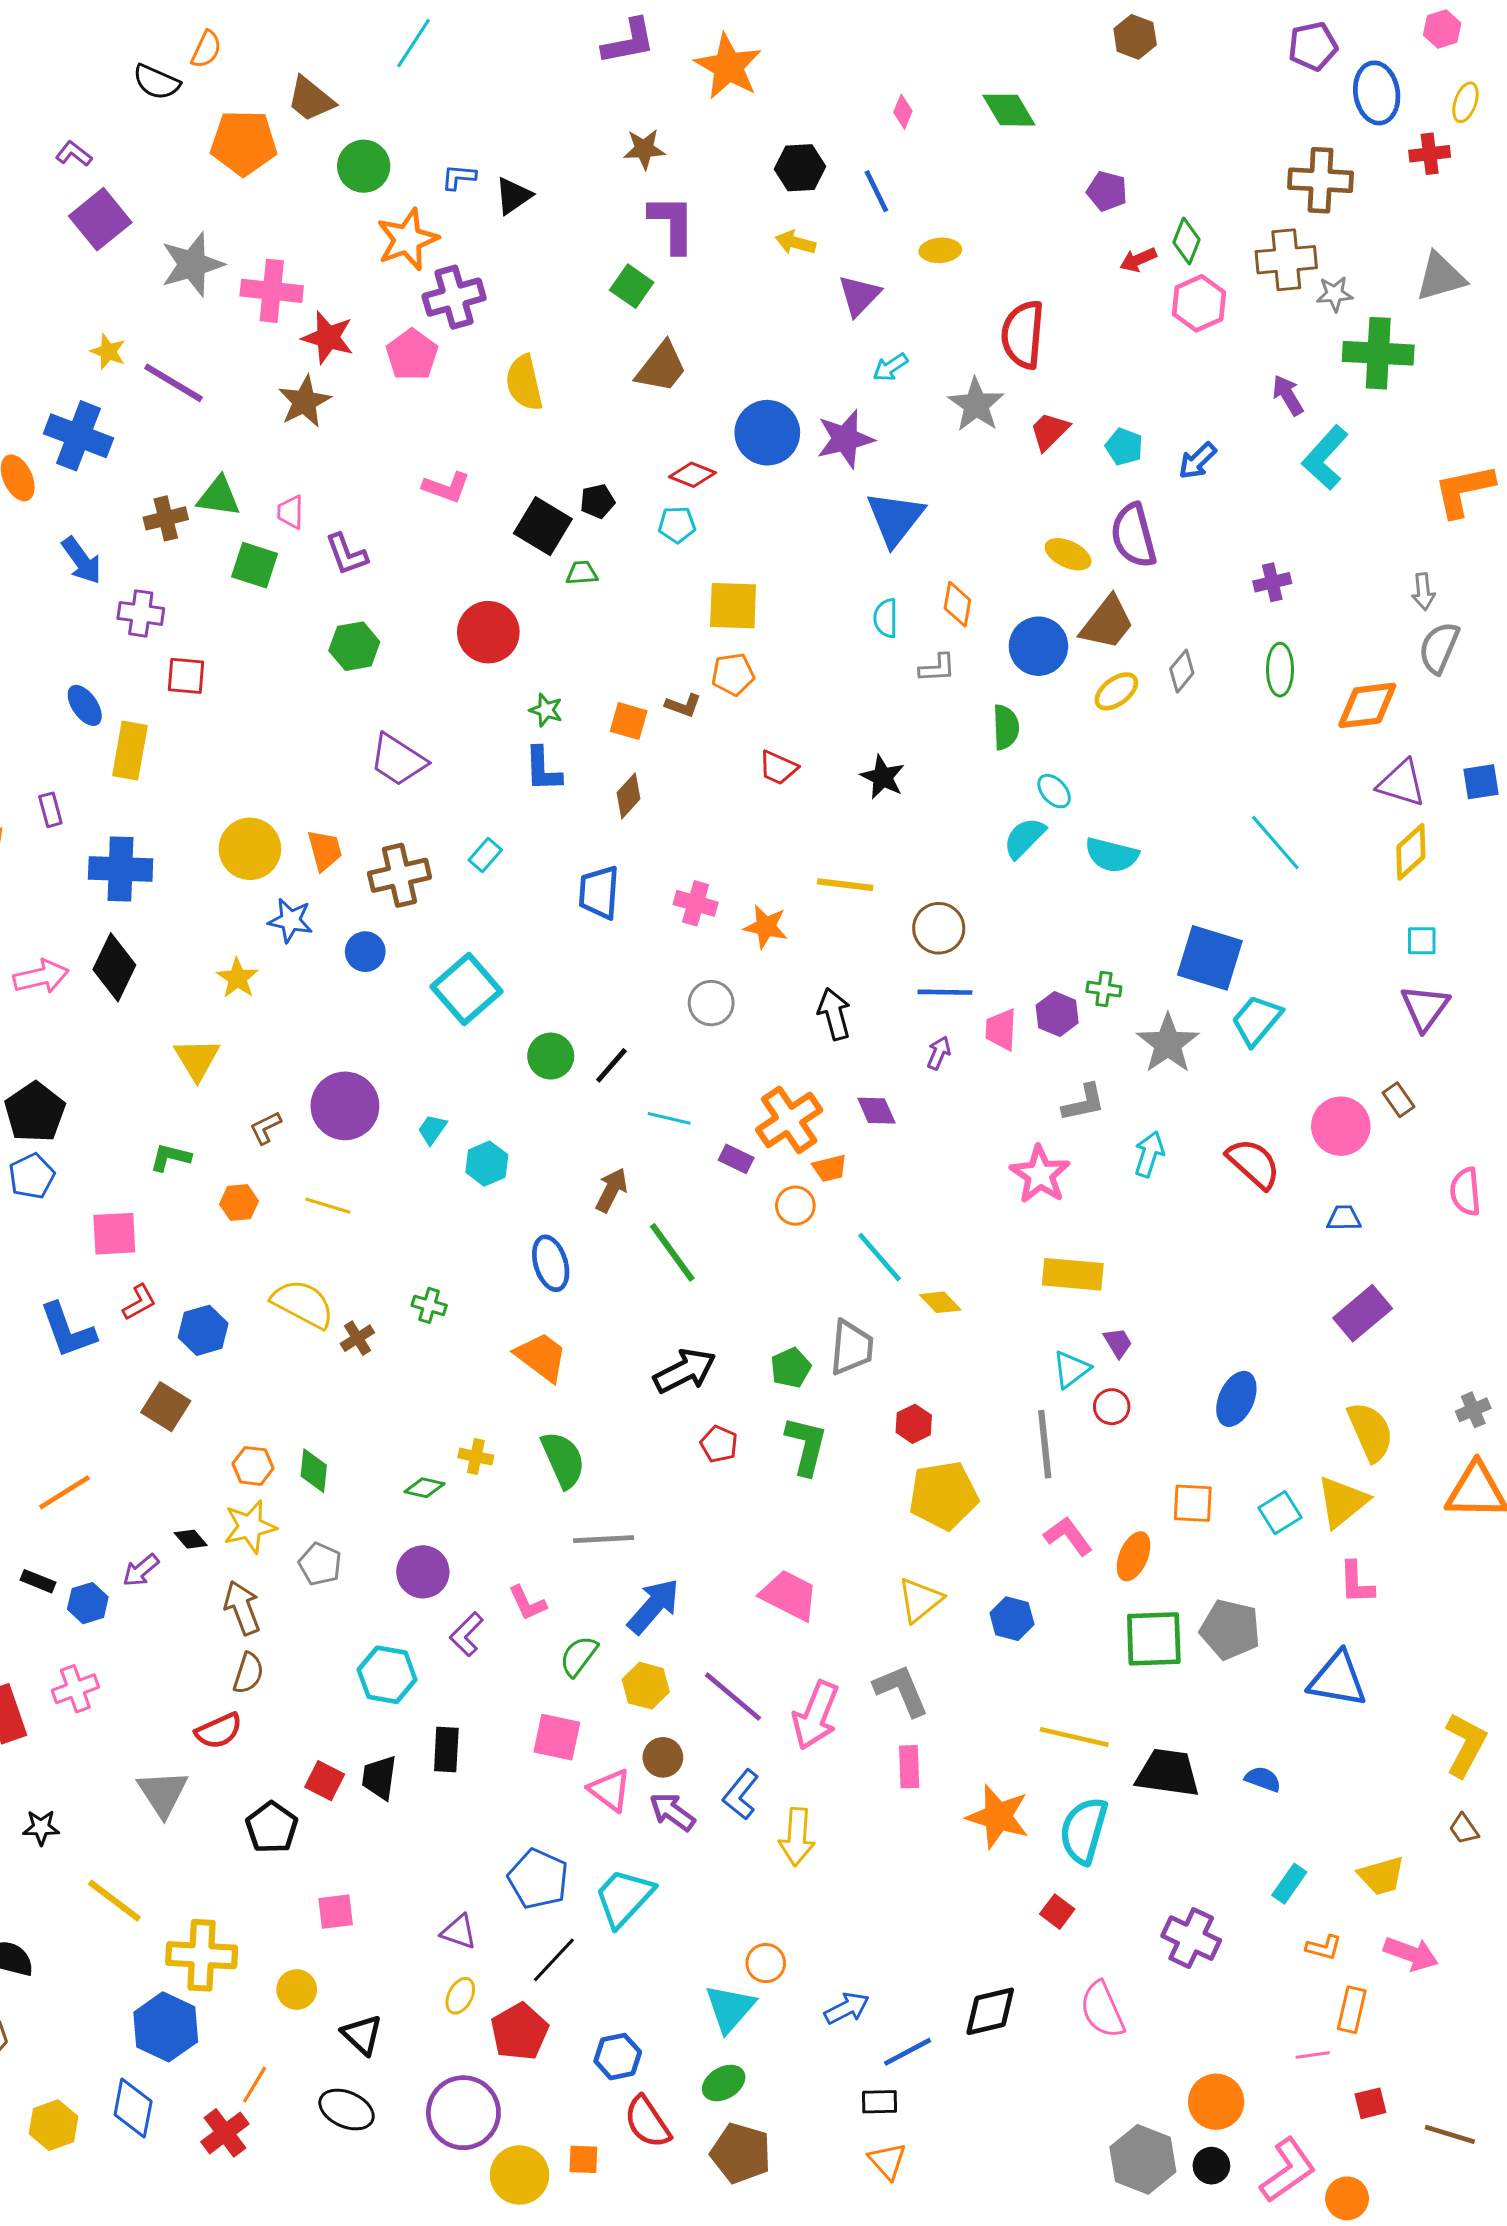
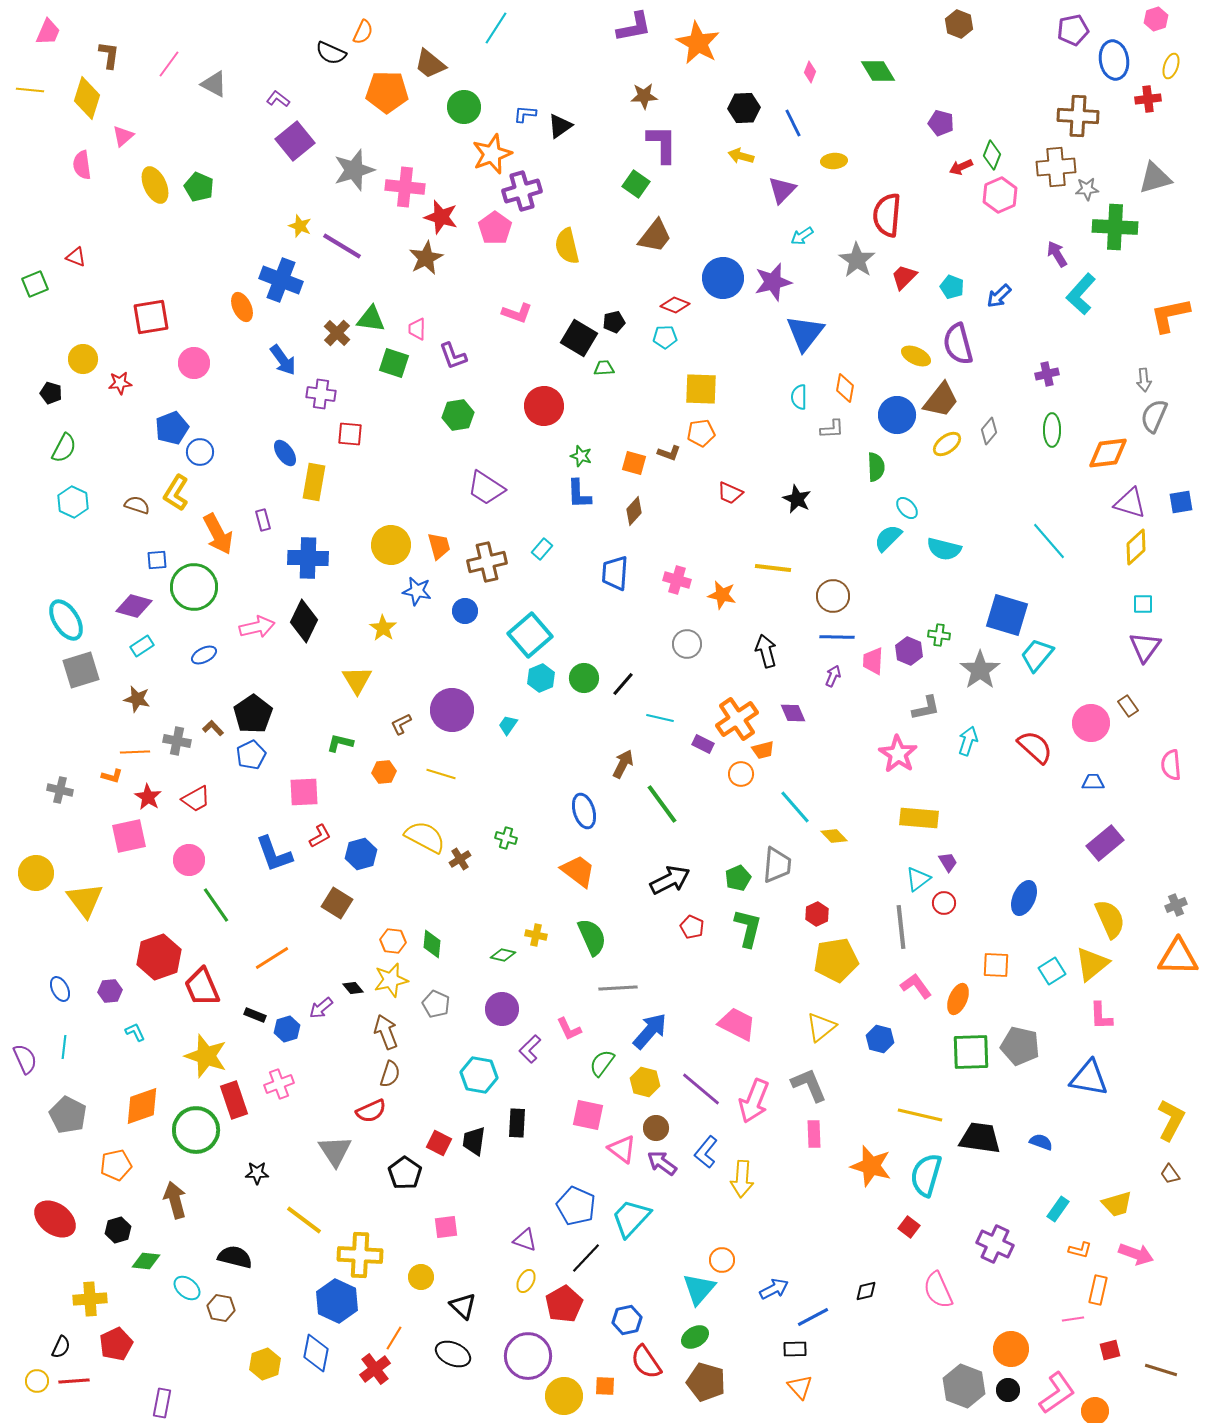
brown cross: (166, 518) -> (337, 333), turned -32
cyan hexagon: (487, 1164) -> (541, 678), moved
black diamond: (990, 2011) -> (866, 1291), size x0.6

